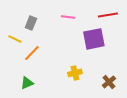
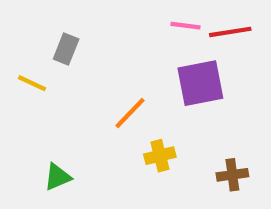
pink line: (68, 17) -> (185, 26), moved
orange line: (32, 53) -> (130, 113), moved
brown cross: (109, 82) -> (232, 175), turned 32

